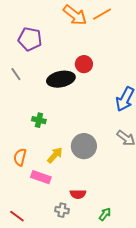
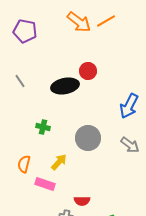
purple pentagon: (30, 39) -> (25, 31), moved
gray circle: (84, 146) -> (88, 138), moved

